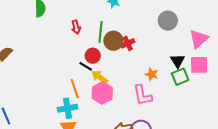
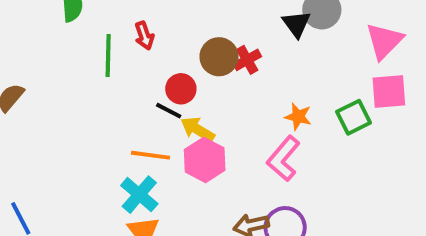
green line: (101, 32) -> (108, 56), moved
black triangle: (178, 61) -> (297, 24), moved
orange line: (75, 88) -> (150, 155), turned -60
pink L-shape: (143, 95) -> (283, 159), turned 55
cyan cross: (67, 108) -> (139, 195), turned -36

